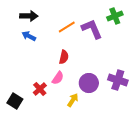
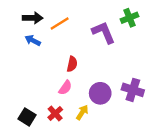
orange line: (67, 27) -> (60, 23), moved
red cross: (40, 89) -> (55, 114), moved
black square: (15, 101) -> (27, 117), moved

